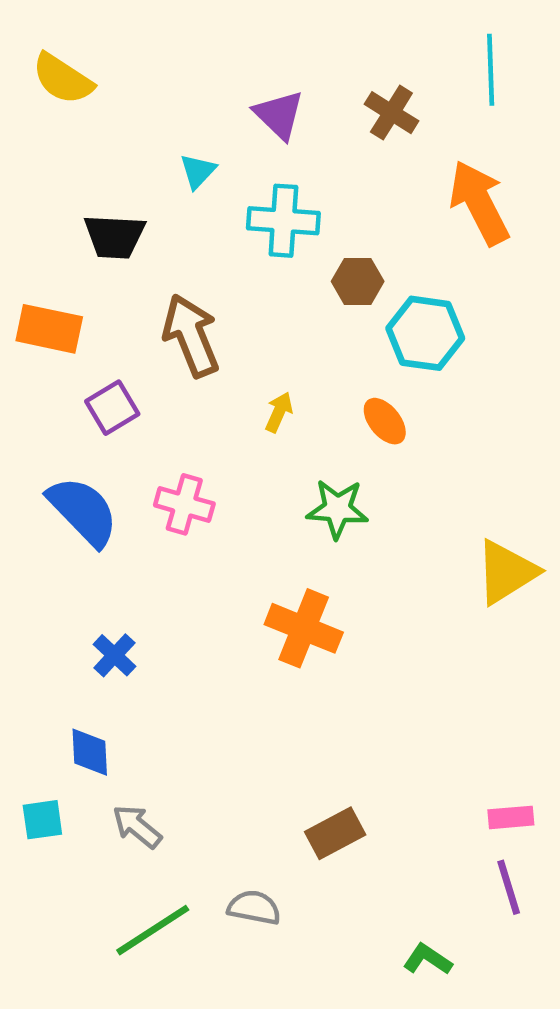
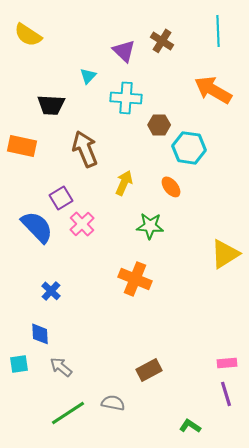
brown cross: (391, 113) -> (162, 41), moved
orange arrow: (479, 203) -> (213, 90), turned -33
purple square: (112, 408) -> (61, 198), moved
yellow arrow: (279, 412) -> (124, 183), size x1.4
pink cross: (184, 504) -> (82, 224), turned 30

